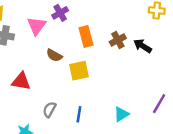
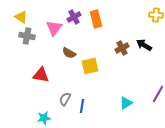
orange rectangle: (86, 36) -> (96, 19), moved
brown cross: (118, 40) -> (122, 48), moved
blue line: (79, 114) -> (82, 106), moved

